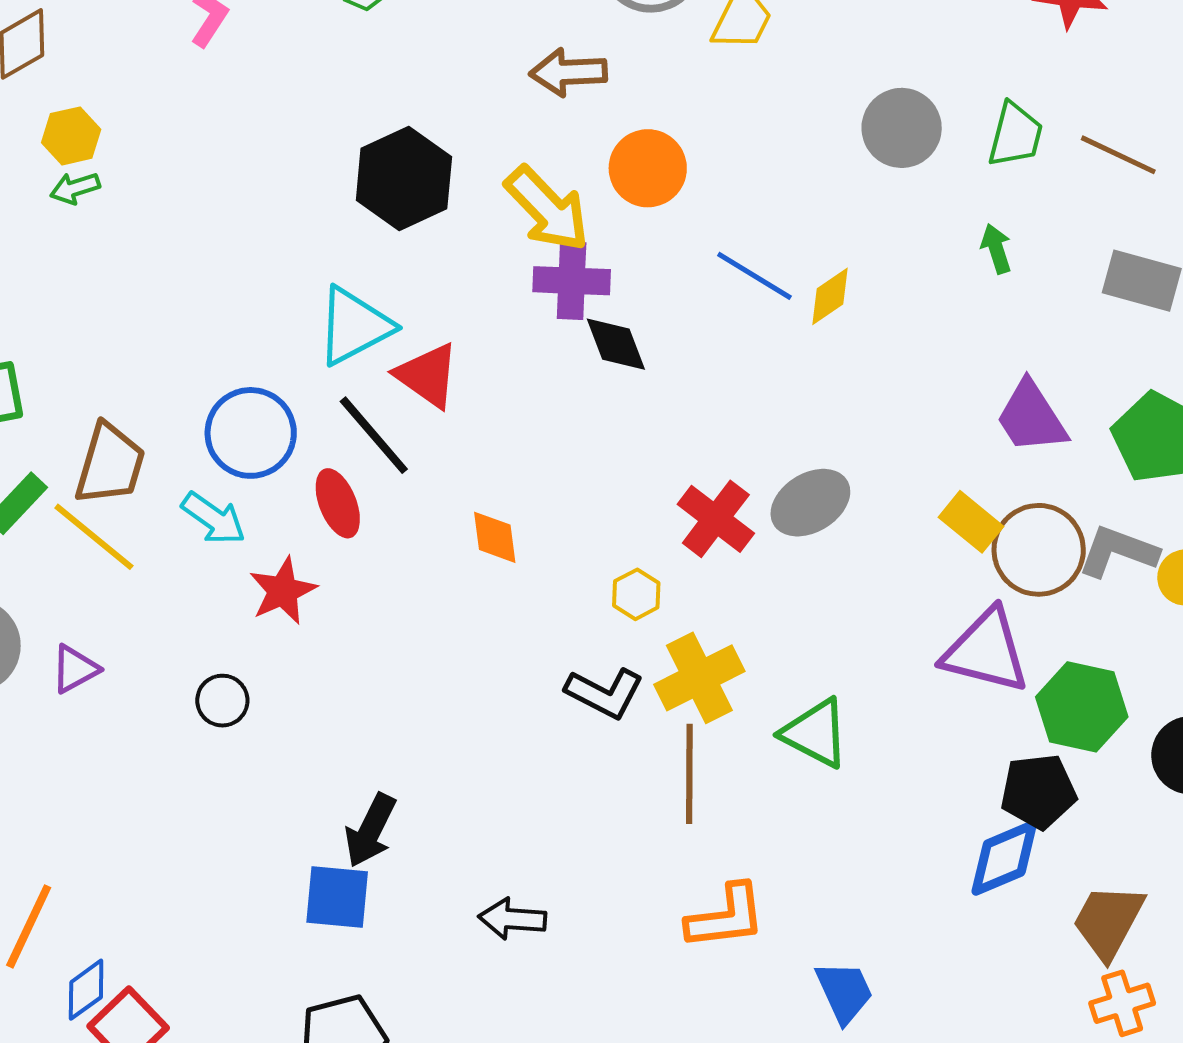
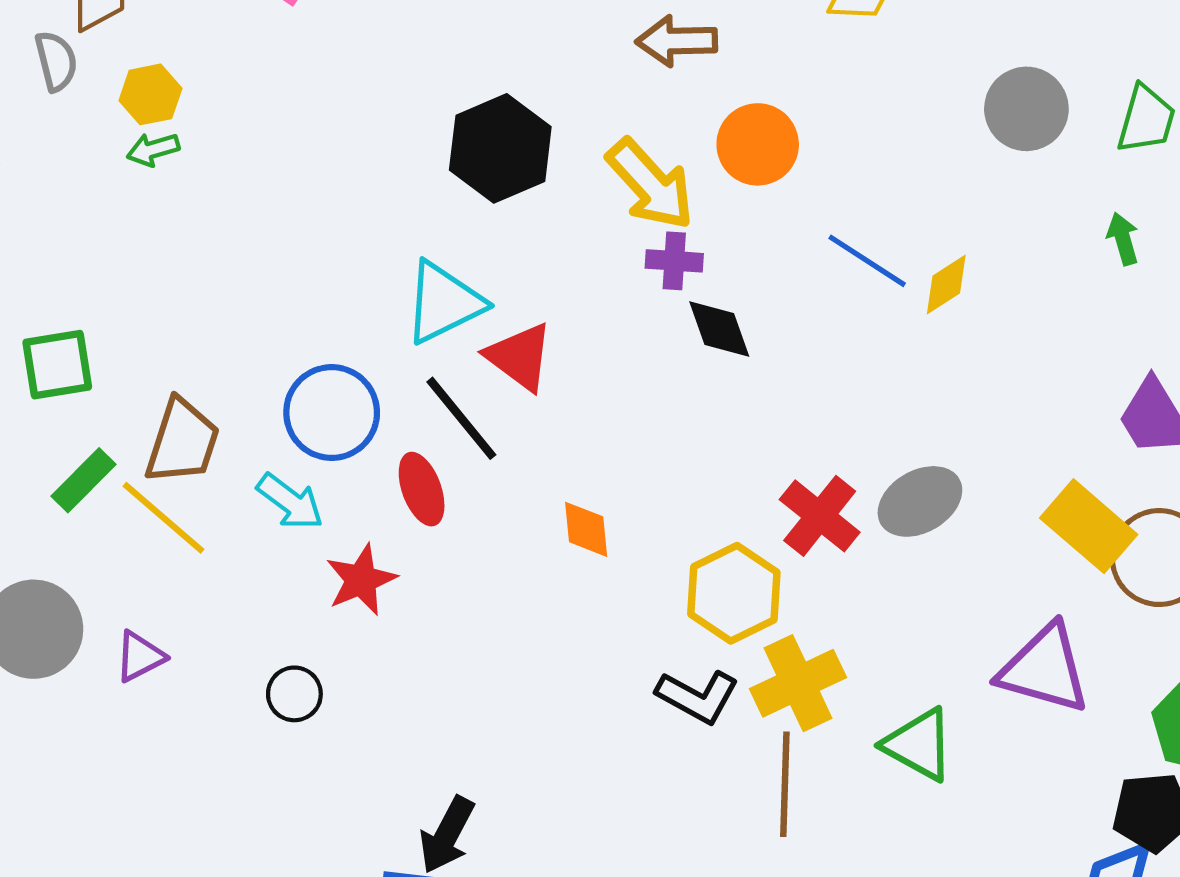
purple cross: (572, 281) -> (674, 261), size x0.7
yellow rectangle: (971, 522) -> (1089, 526), size x1.4
yellow hexagon: (636, 594) -> (734, 593), size x1.8
purple triangle: (986, 651) -> (1044, 669), moved

